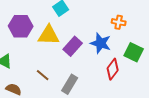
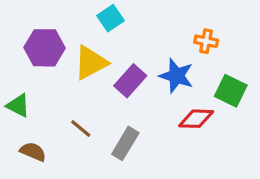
yellow triangle: (49, 35) -> (91, 63), turned -30
red diamond: (113, 69) -> (196, 119), turned 55

